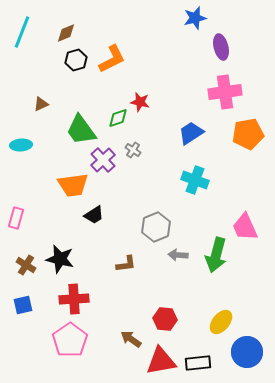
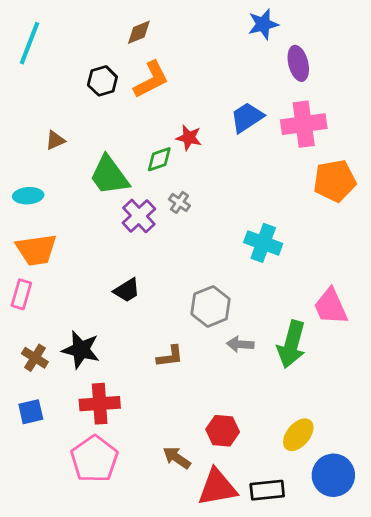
brown diamond: (66, 33) -> (139, 32), moved
blue trapezoid: (191, 133) -> (247, 117), moved
orange trapezoid: (73, 185) -> (36, 250), moved

